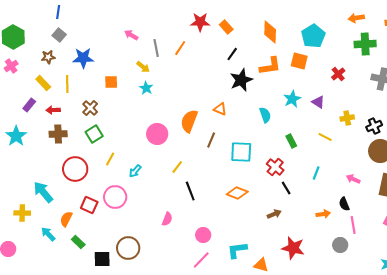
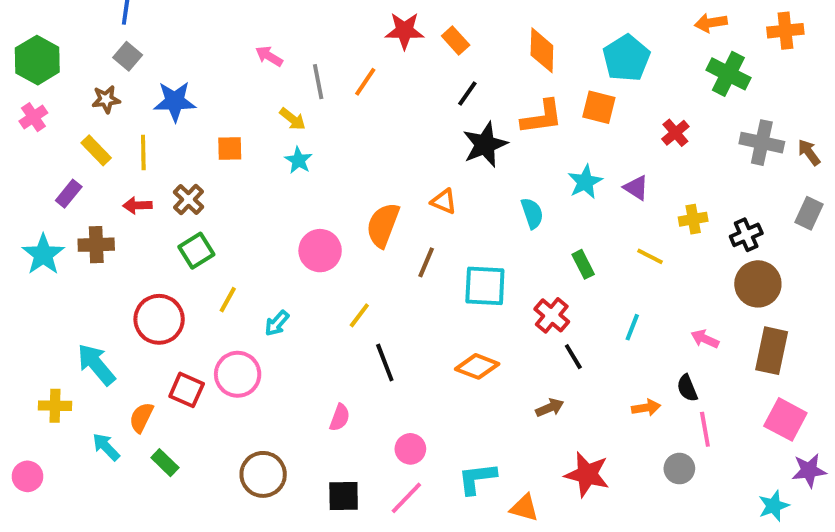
green cross: (365, 44) -> (728, 74), turned 30
red arrow: (53, 110) -> (137, 205), moved
brown cross: (58, 134) -> (96, 245), moved
black square: (102, 259) -> (344, 496), moved

